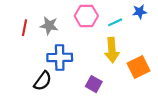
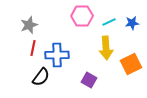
blue star: (140, 12) -> (132, 23), moved
gray star: (49, 26) -> (29, 25), moved, turned -30
red line: (25, 28) -> (33, 48), moved

